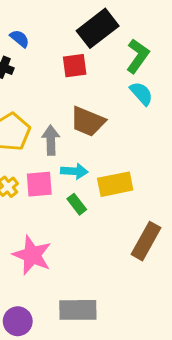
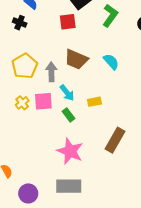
cyan semicircle: (141, 93) -> (111, 62), moved
cyan arrow: (74, 171) -> (67, 93), turned 48
yellow rectangle: (115, 184) -> (94, 102), size x0.6
pink star: (32, 255) -> (70, 151), moved

